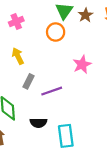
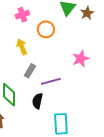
orange circle: (56, 32) -> (46, 29), moved
black semicircle: (38, 123) -> (37, 101), moved, turned 98

